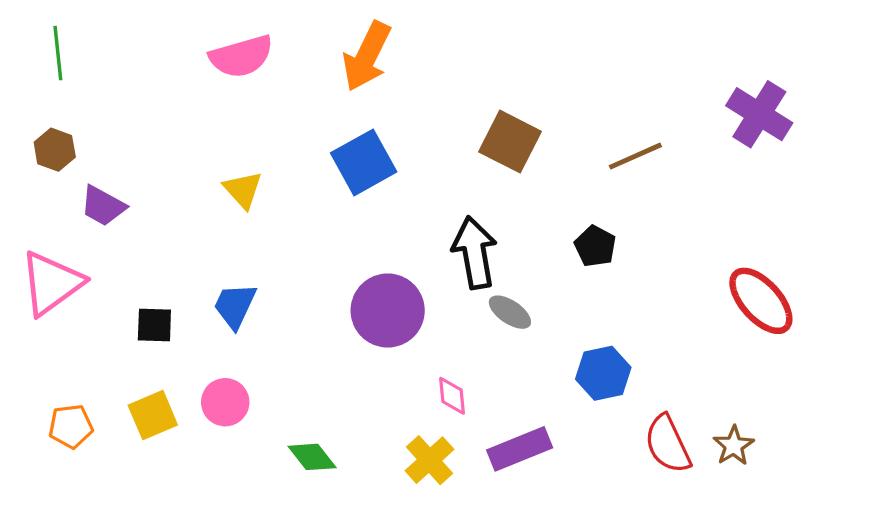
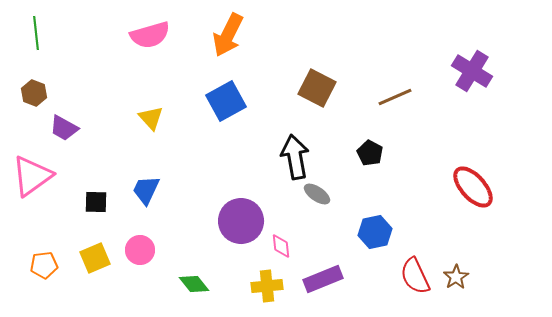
purple circle: (388, 311) -> (241, 221), moved
yellow cross: (430, 460) -> (267, 286), turned 36

